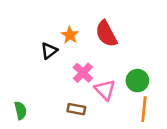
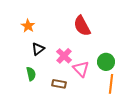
orange star: (70, 35) -> (28, 26), moved
black triangle: (49, 51) -> (38, 49), moved
green semicircle: (20, 110) -> (31, 74), moved

